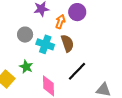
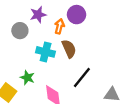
gray circle: (25, 35) -> (20, 31), moved

